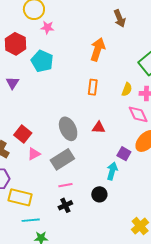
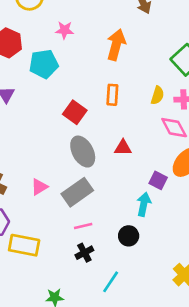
pink star: (47, 27) -> (64, 30), moved
cyan pentagon: (42, 61) -> (44, 64), turned -30
red square: (23, 134) -> (75, 112), moved
cyan line: (31, 220) -> (111, 282), moved, turned -48

